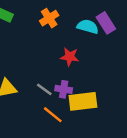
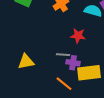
gray line: (44, 89) -> (63, 55), moved, turned -32

